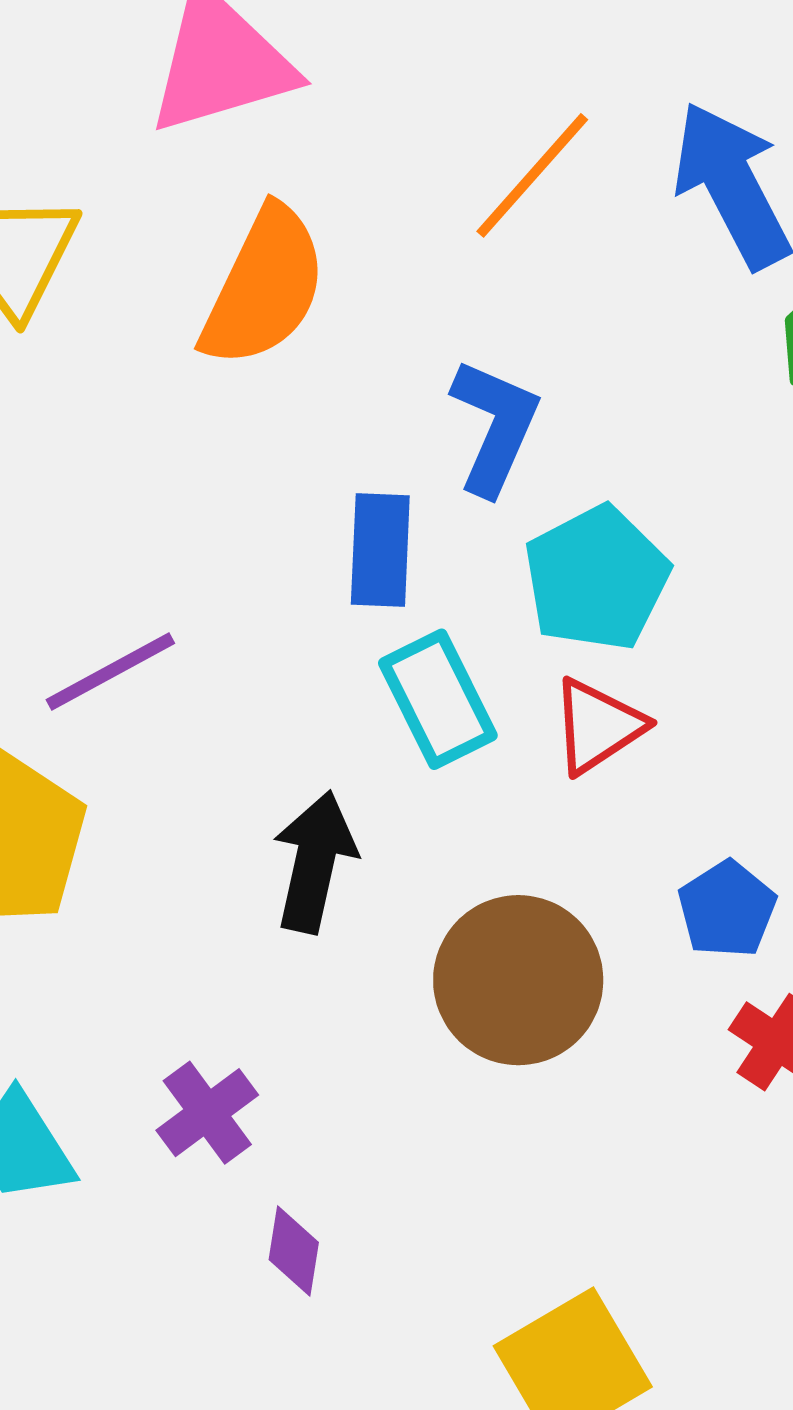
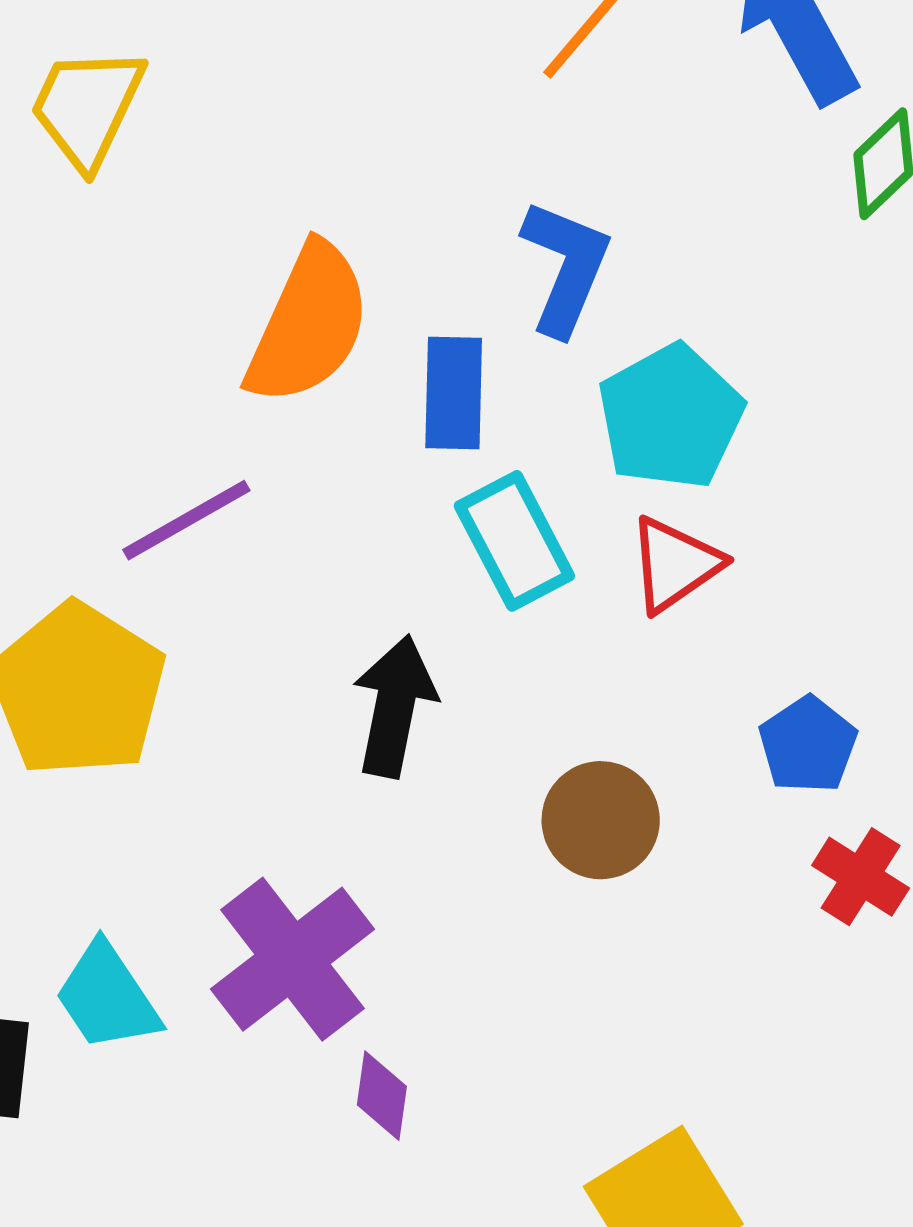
orange semicircle: (264, 287) -> (308, 324), moved
brown circle: (518, 980) -> (601, 820), size x0.7
purple cross: (207, 1113) -> (293, 959), size x1.6

